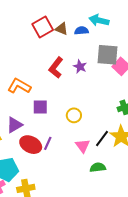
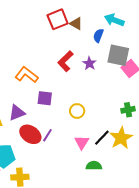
blue semicircle: (81, 31) -> (98, 36), moved, turned -72

